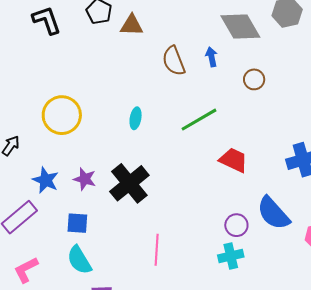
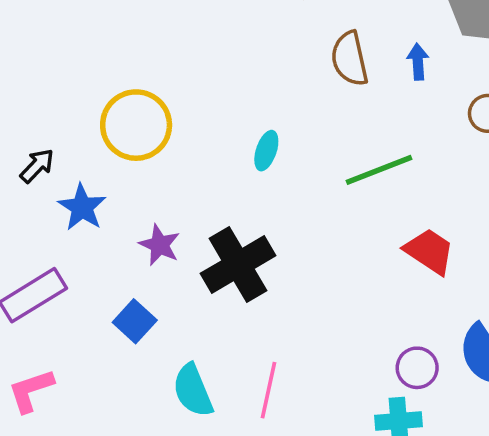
blue star: (46, 180) -> (82, 207), moved
blue square: (77, 223) -> (135, 321), turned 30
cyan semicircle: (79, 260) -> (193, 390), moved

